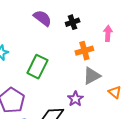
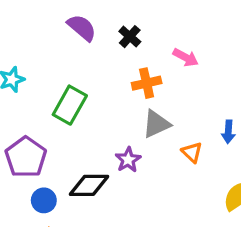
black cross: (73, 22) -> (130, 37), turned -32
pink arrow: (108, 33) -> (186, 57), turned 112

